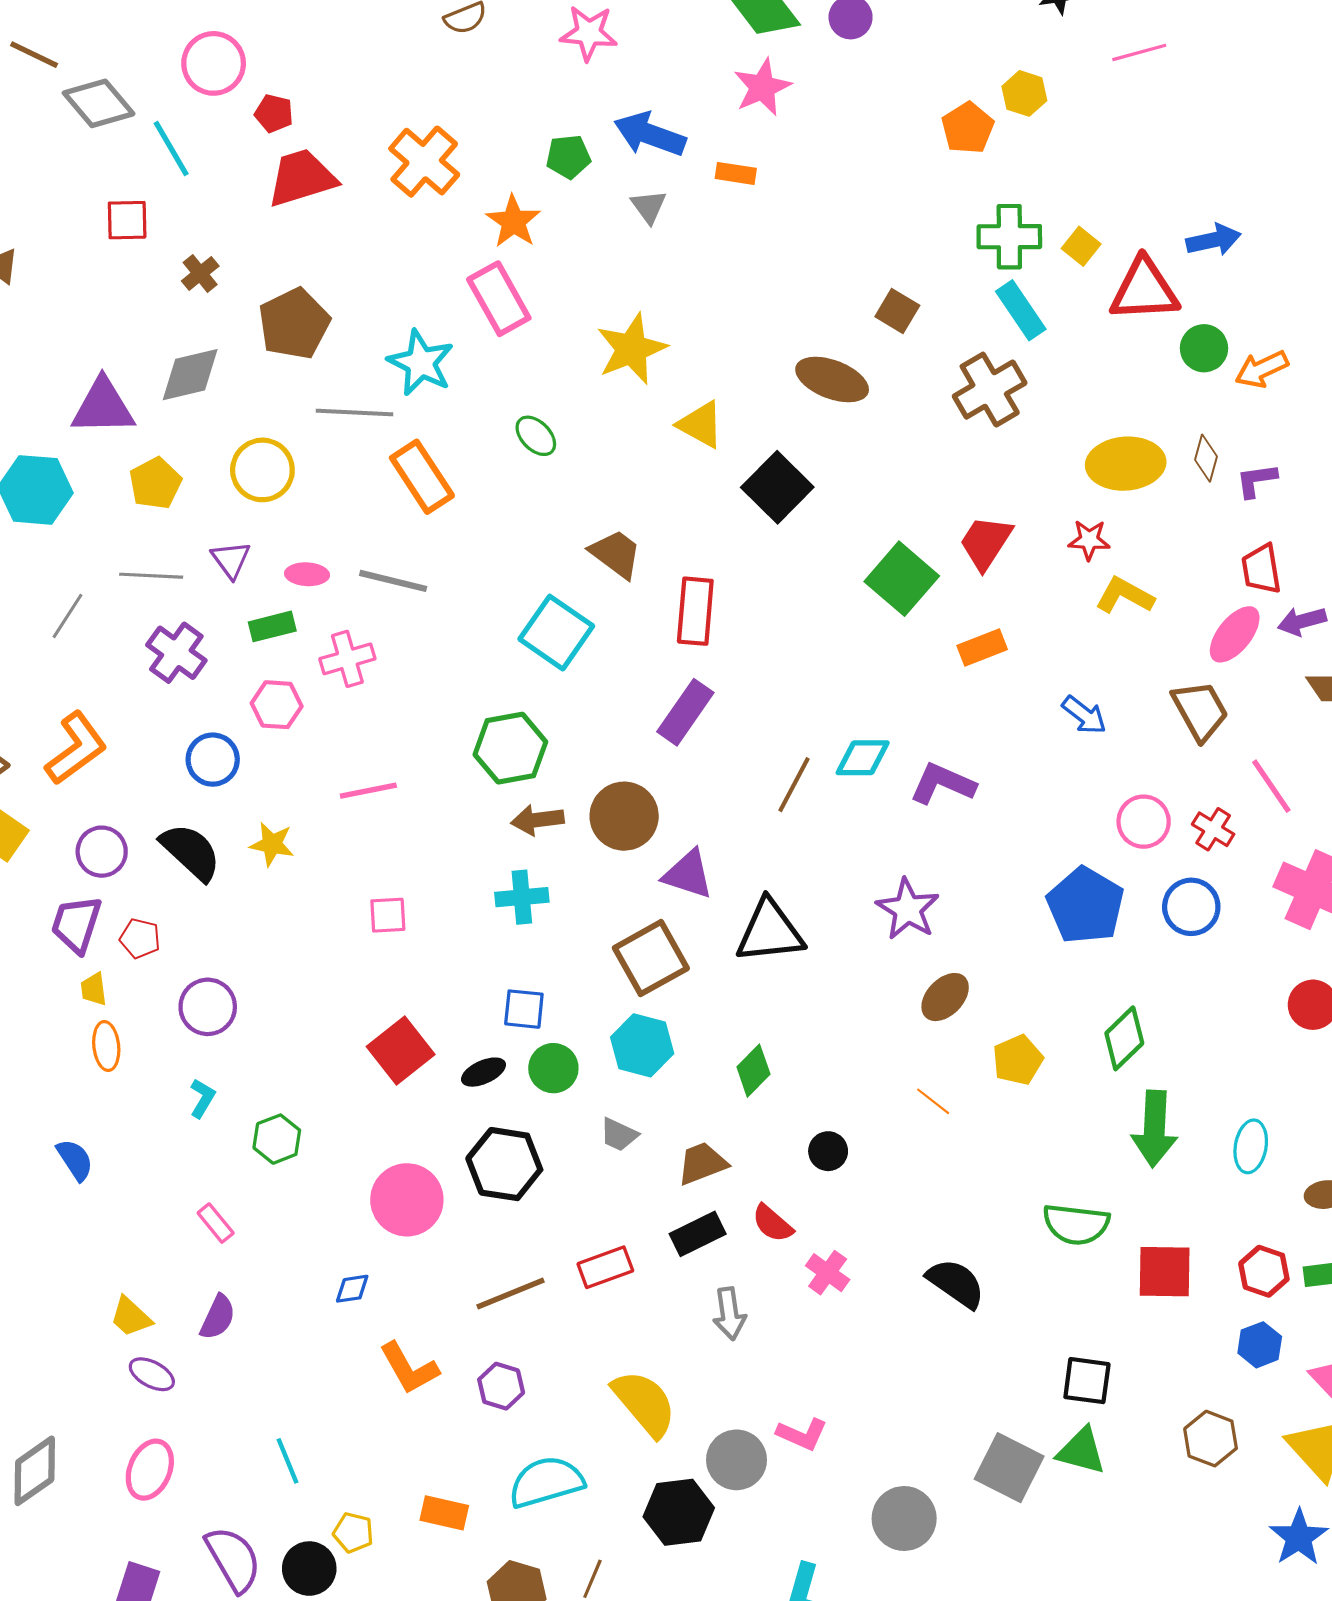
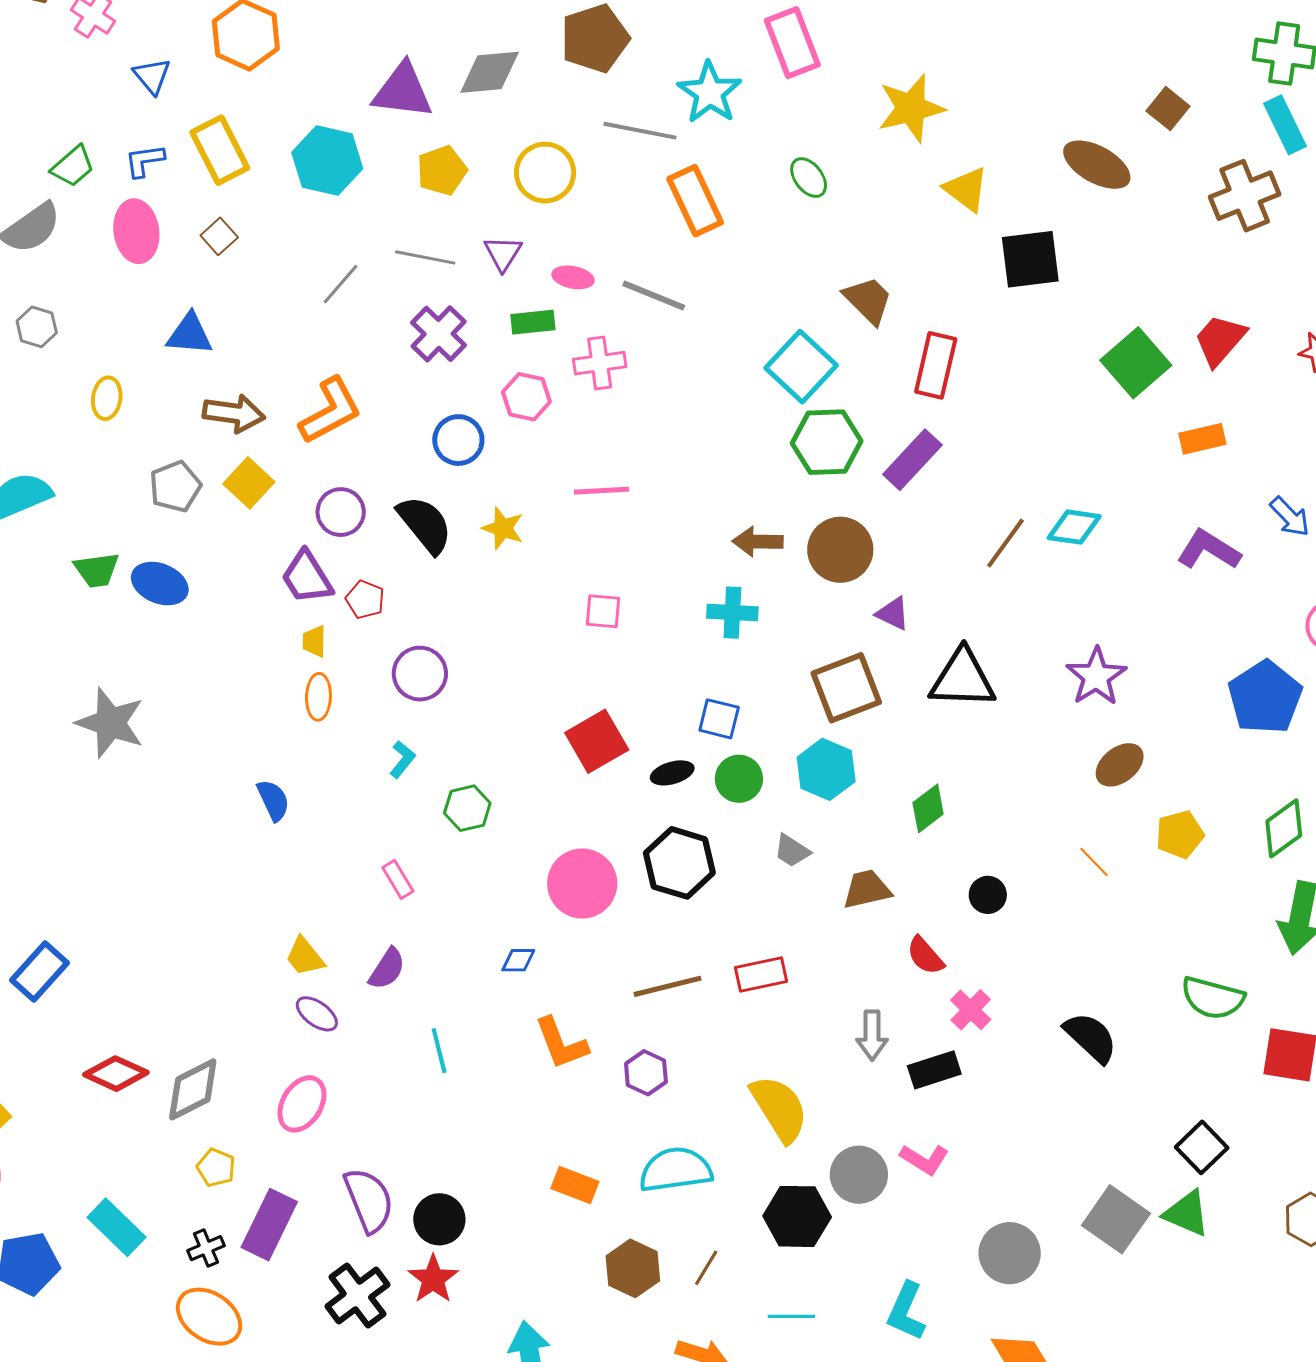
black square: (777, 487) -> (1030, 259), turned 30
green hexagon: (510, 748) -> (827, 442), moved
purple L-shape: (943, 784) -> (1209, 550), moved
purple triangle: (688, 874) -> (893, 614), size x0.7
purple trapezoid: (76, 924) -> (307, 577), turned -58
black rectangle: (698, 1234) -> (934, 1070), moved
black square: (1087, 1381) -> (1202, 1147), turned 30
cyan line: (288, 1461) -> (439, 1051), moved
yellow pentagon: (353, 1533) -> (216, 1168), moved

